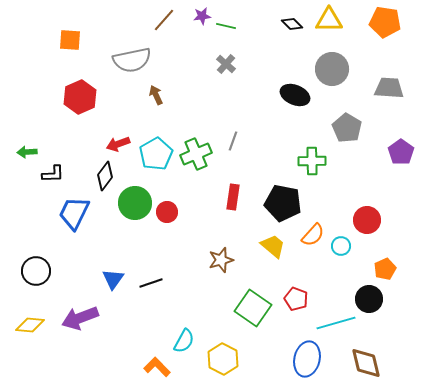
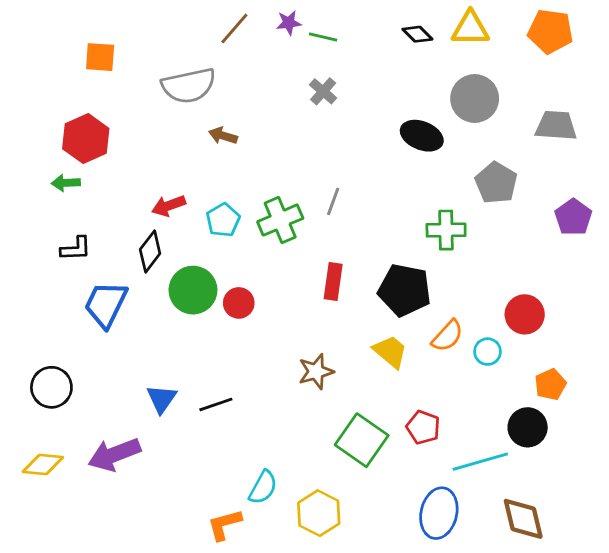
brown arrow: (156, 95) -> (223, 136), turned -48
red hexagon: (80, 97) -> (86, 139), moved
green arrow: (27, 152) -> (66, 183), moved
cyan pentagon: (156, 154) -> (223, 220), size x0.7
orange L-shape: (157, 367) -> (224, 525), turned -60

